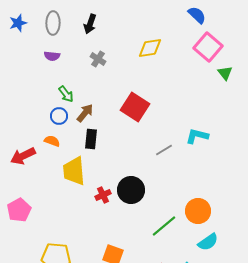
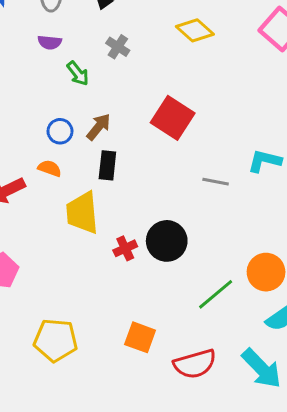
yellow diamond: (150, 48) -> (195, 30), turned 50
green arrow: (66, 94) -> (78, 73), moved
gray line: (164, 150) -> (216, 182), turned 42

